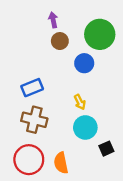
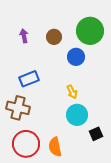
purple arrow: (53, 20) -> (24, 36), moved
brown cross: (34, 120) -> (18, 108), moved

